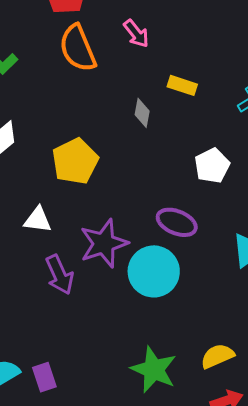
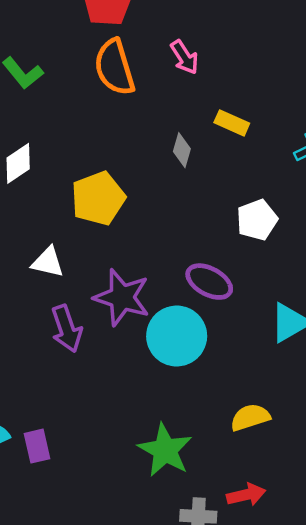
purple star: (104, 243) -> (122, 297), turned 30
yellow semicircle: (217, 356) -> (250, 417), moved

